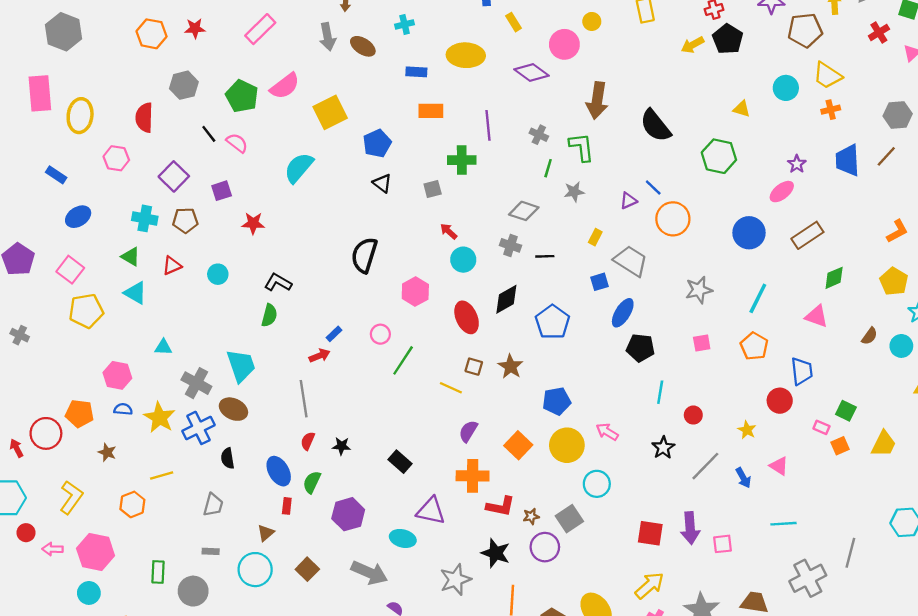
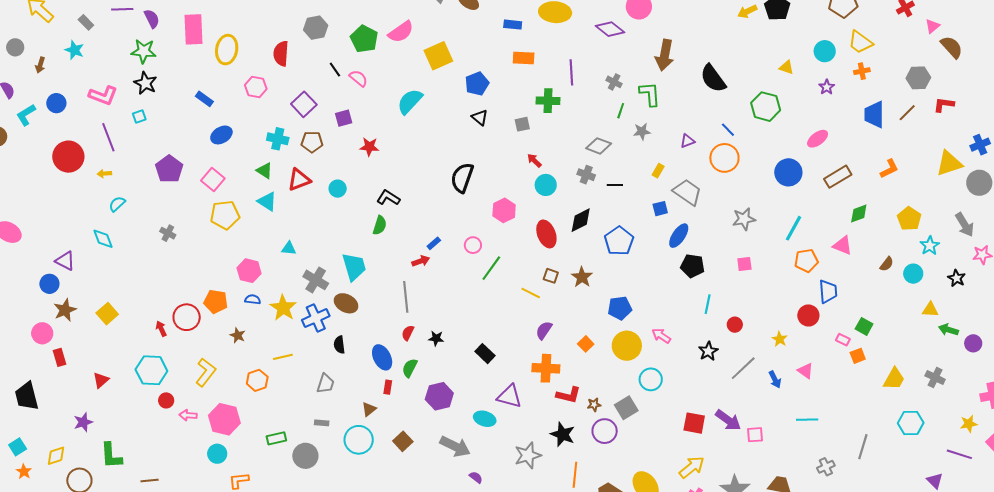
purple star: (797, 164) -> (827, 87), moved
blue line: (653, 188) -> (728, 130), moved
orange L-shape: (897, 231) -> (889, 169), moved
red triangle: (172, 266) -> (299, 180), size x1.4
orange pentagon: (754, 346) -> (806, 261), moved, turned 30
yellow trapezoid: (884, 444) -> (894, 379), moved
orange square: (518, 445) -> (586, 344), size x0.7
purple arrow: (690, 528) -> (728, 420), turned -52
green rectangle: (158, 572) -> (276, 438), turned 72
gray cross: (808, 578) -> (826, 467), size x0.6

